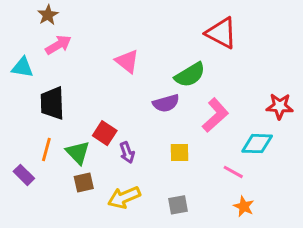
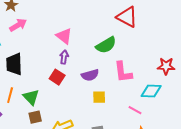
purple semicircle: (166, 103) -> (90, 75), moved
pink L-shape: (215, 115) -> (123, 72), turned 125
red square: (105, 133) -> (57, 77), moved
purple arrow: (127, 153) -> (64, 57), moved, turned -152

